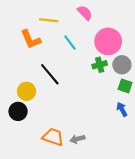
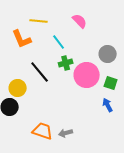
pink semicircle: (85, 13) -> (80, 21), moved
pink circle: (108, 41) -> (87, 75), moved
green cross: (100, 65) -> (66, 63), moved
gray circle: (122, 65) -> (108, 54), moved

